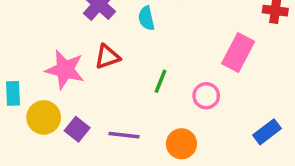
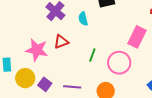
pink circle: (206, 96) -> (119, 63), size x1.5

